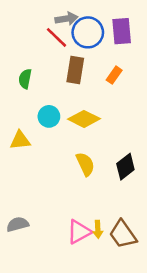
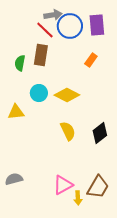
brown rectangle: (75, 70) -> (41, 55), moved
yellow arrow: (98, 229) -> (78, 198), moved
brown trapezoid: (123, 234) -> (98, 187), turned -115

